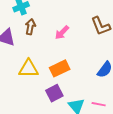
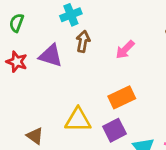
yellow triangle: (29, 69) -> (78, 120), moved

